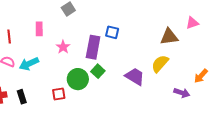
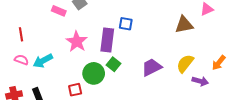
pink rectangle: (39, 29) -> (59, 11), moved, turned -64
pink star: (63, 47) -> (77, 42), size x1.5
yellow semicircle: (160, 64) -> (185, 64), moved
purple trapezoid: (135, 76) -> (152, 67), turned -55

